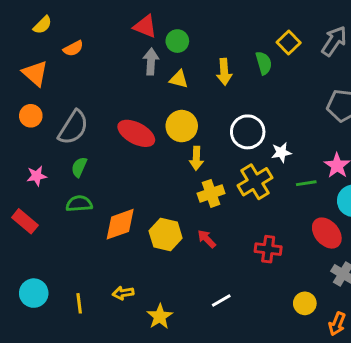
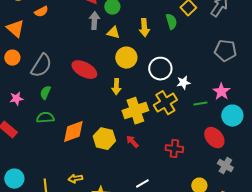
yellow circle: (182, 126) -> (126, 58), moved
yellow arrow: (196, 158) -> (116, 87), moved
yellow cross: (211, 193) -> (135, 111), size x1.4

